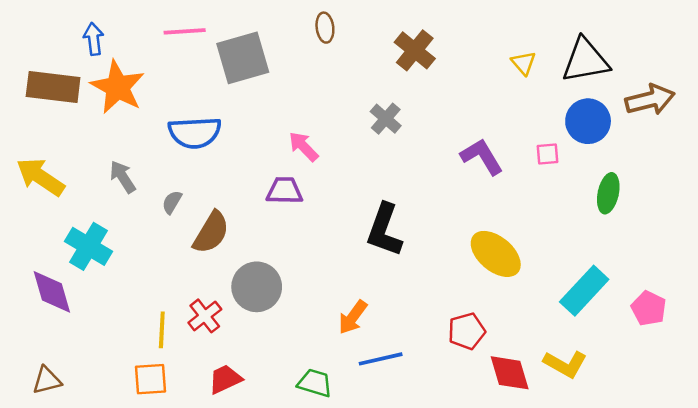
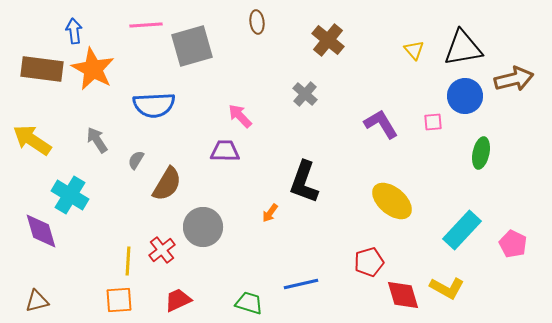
orange arrow: (353, 317) -> (270, 213), moved, size x0.7

